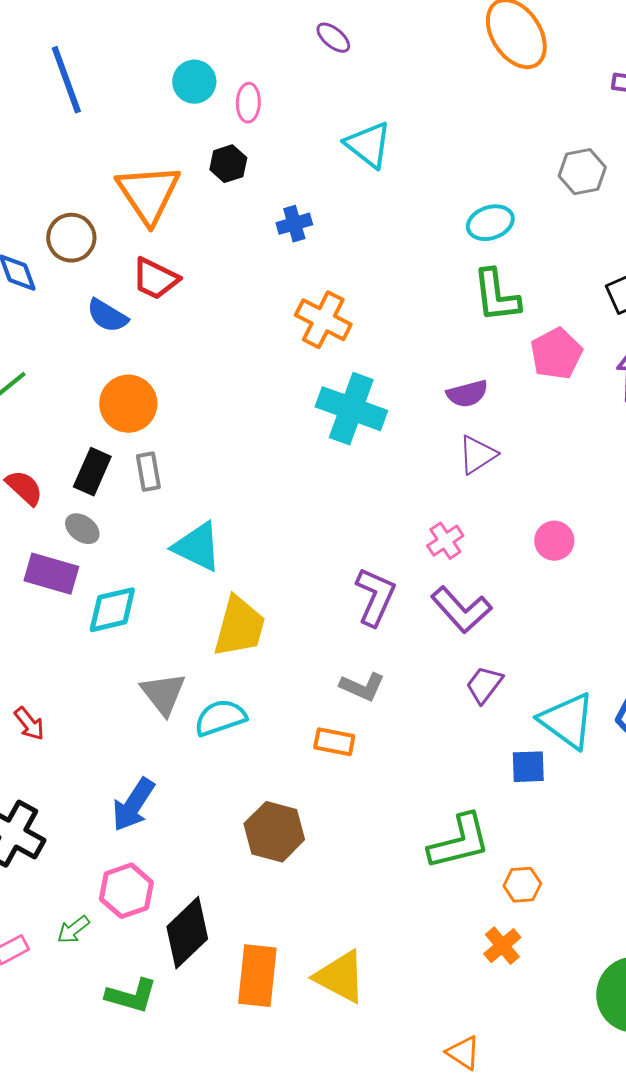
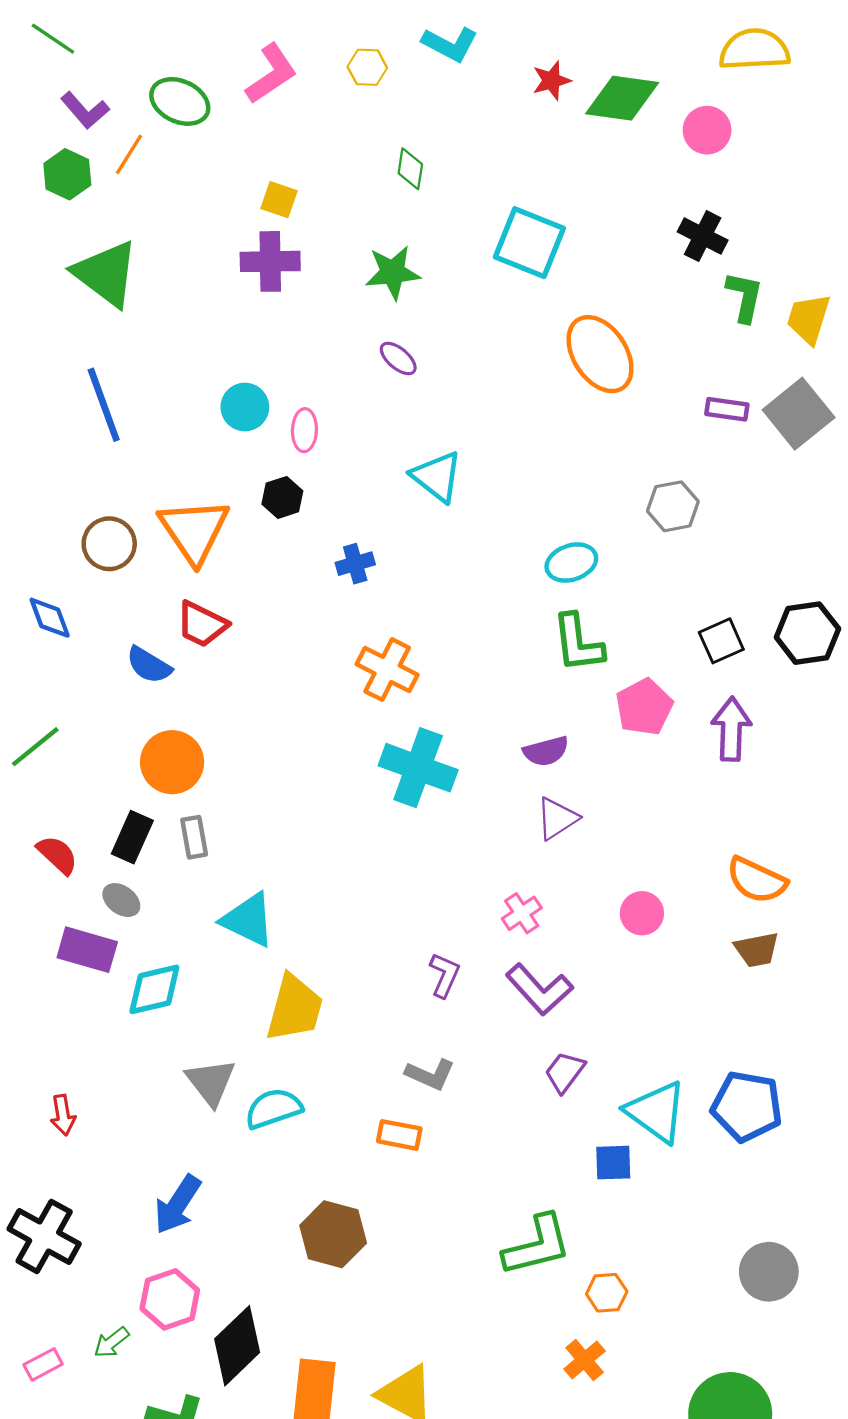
brown circle: (71, 238) -> (109, 544), moved
purple L-shape: (375, 597) -> (445, 975), size x0.7
red arrow: (29, 724) -> (63, 1115), turned 30

